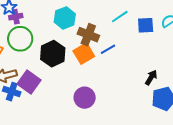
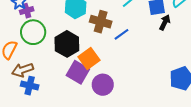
orange square: (84, 54) -> (89, 59), moved
black arrow: (151, 77) -> (165, 22), moved
purple square: (29, 82) -> (78, 72), moved

